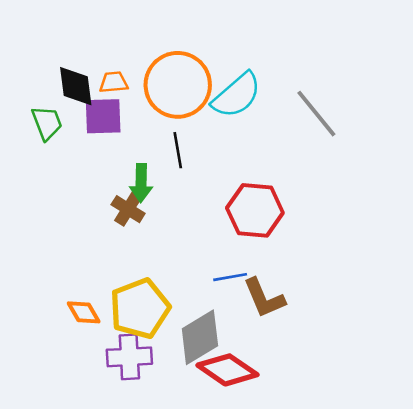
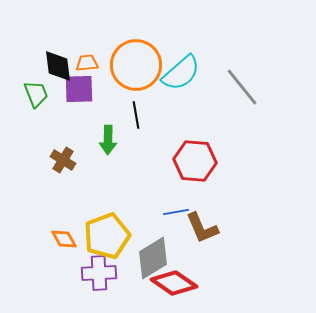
brown cross: (128, 209) -> (63, 160), moved

